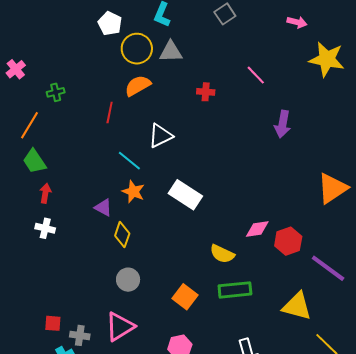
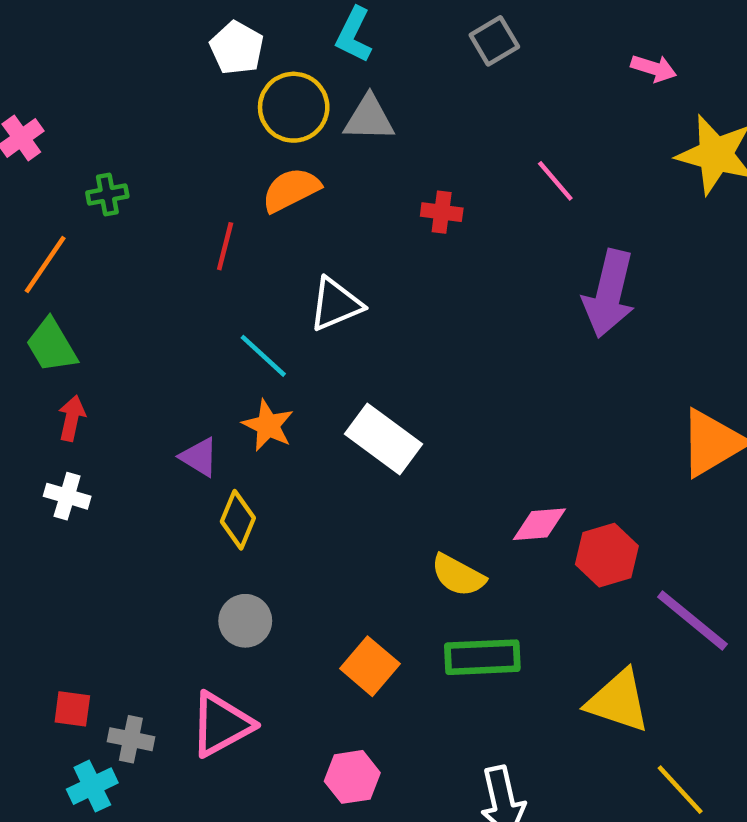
purple arrow: (283, 124) -> (609, 294), size x1.4

